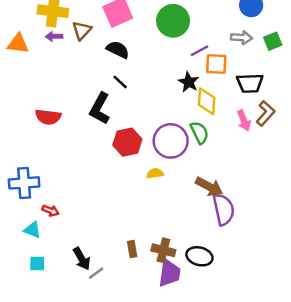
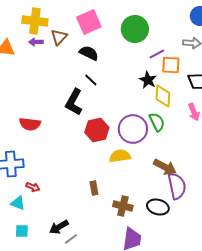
red semicircle: (48, 117) -> (30, 124), moved
yellow semicircle: (155, 173) -> (120, 156), size x1.5
brown rectangle: (132, 249) -> (94, 188), moved
brown cross: (163, 250) -> (123, 206), moved
black ellipse: (199, 256) -> (158, 207), moved
black arrow: (82, 259) -> (59, 227), turned 90

